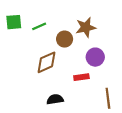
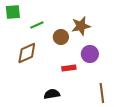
green square: (14, 22) -> (13, 12), moved
brown diamond: (47, 62) -> (27, 53), moved
red rectangle: (81, 77) -> (69, 68), moved

